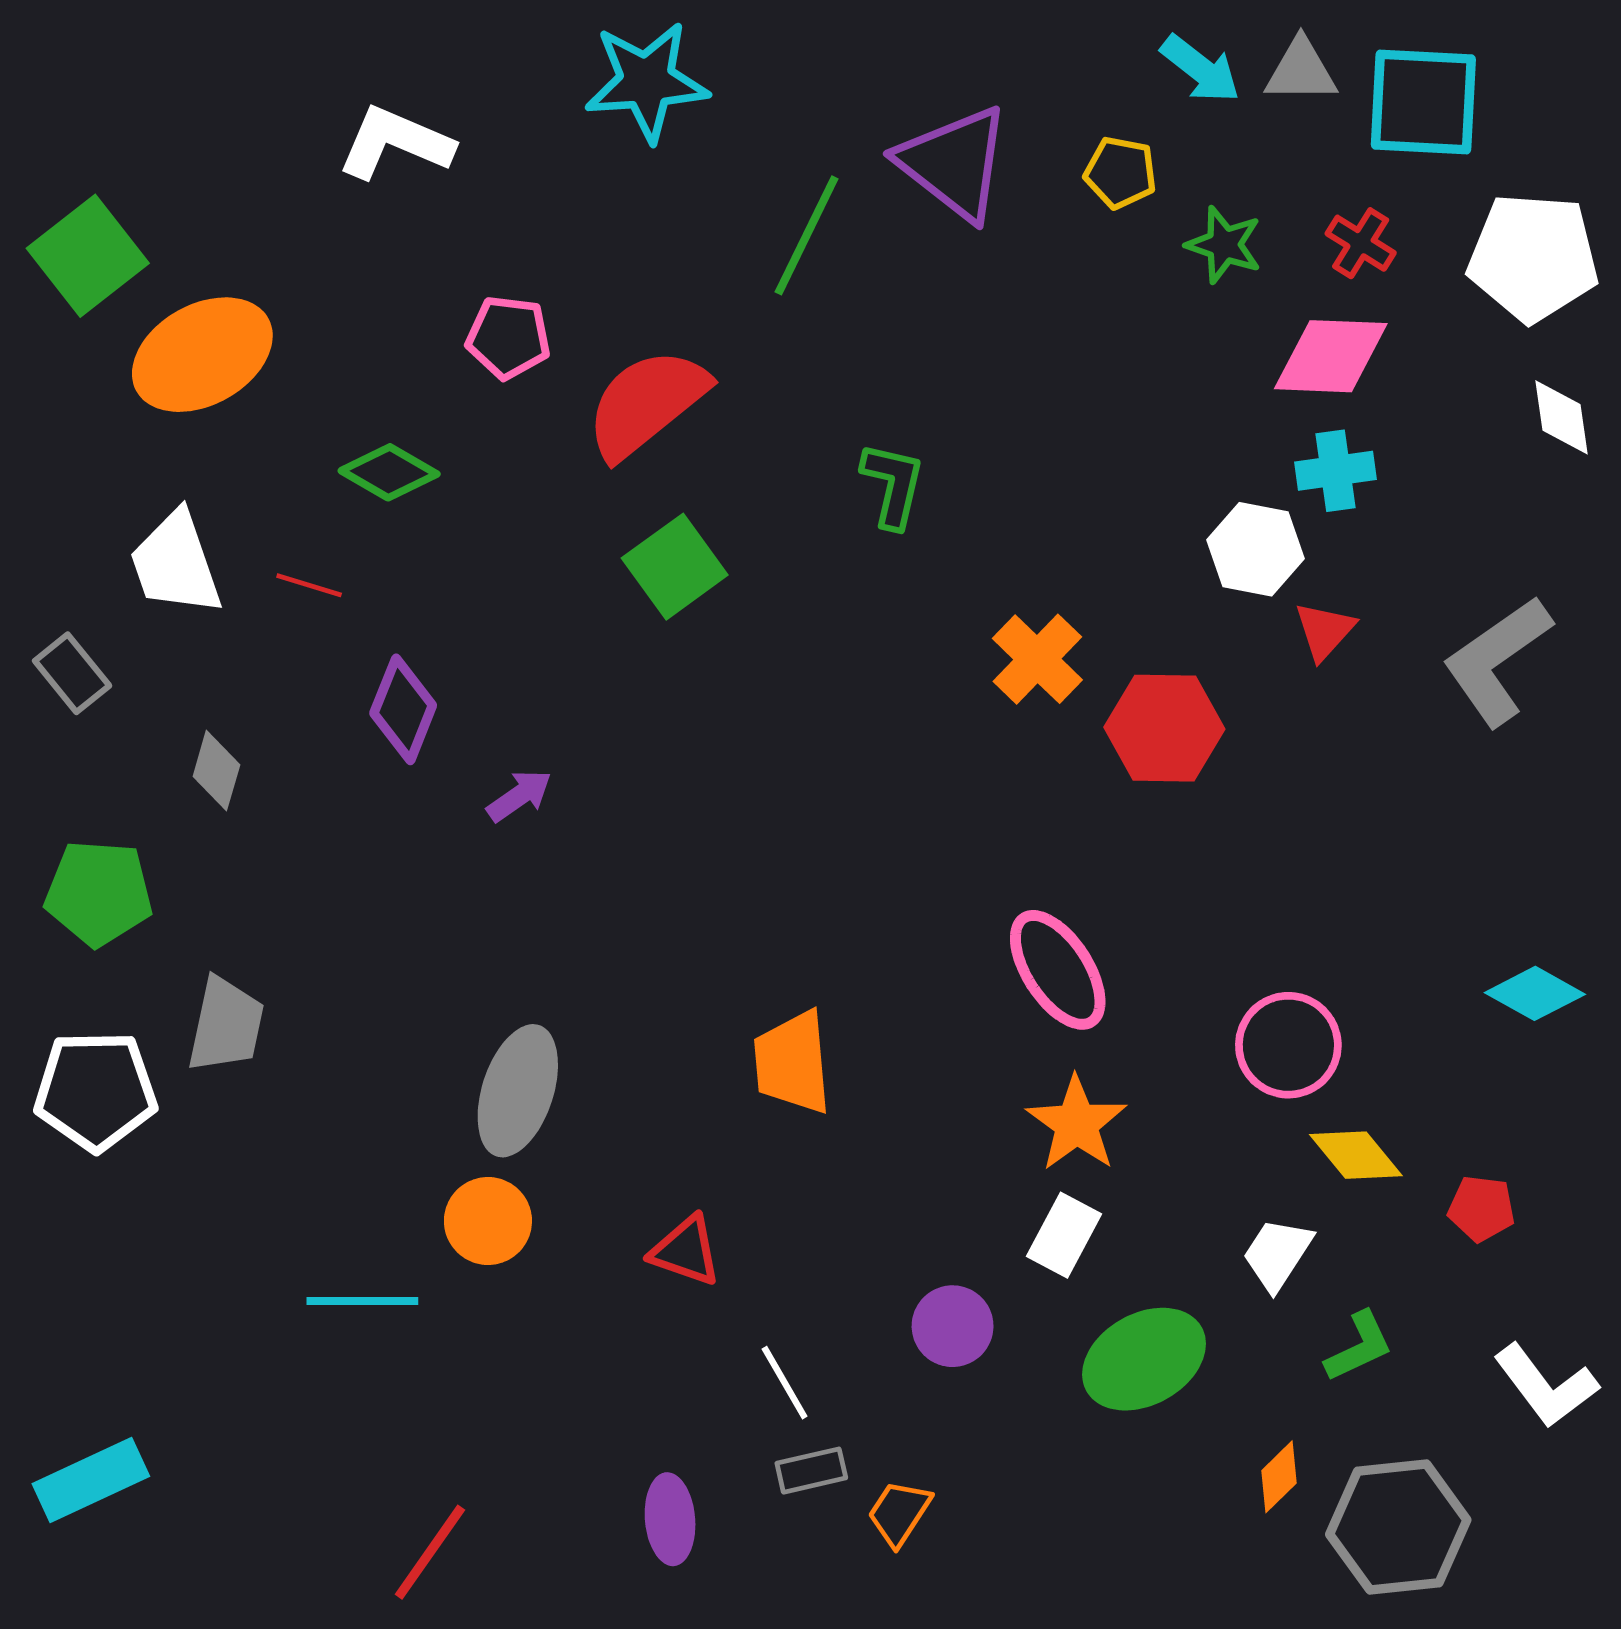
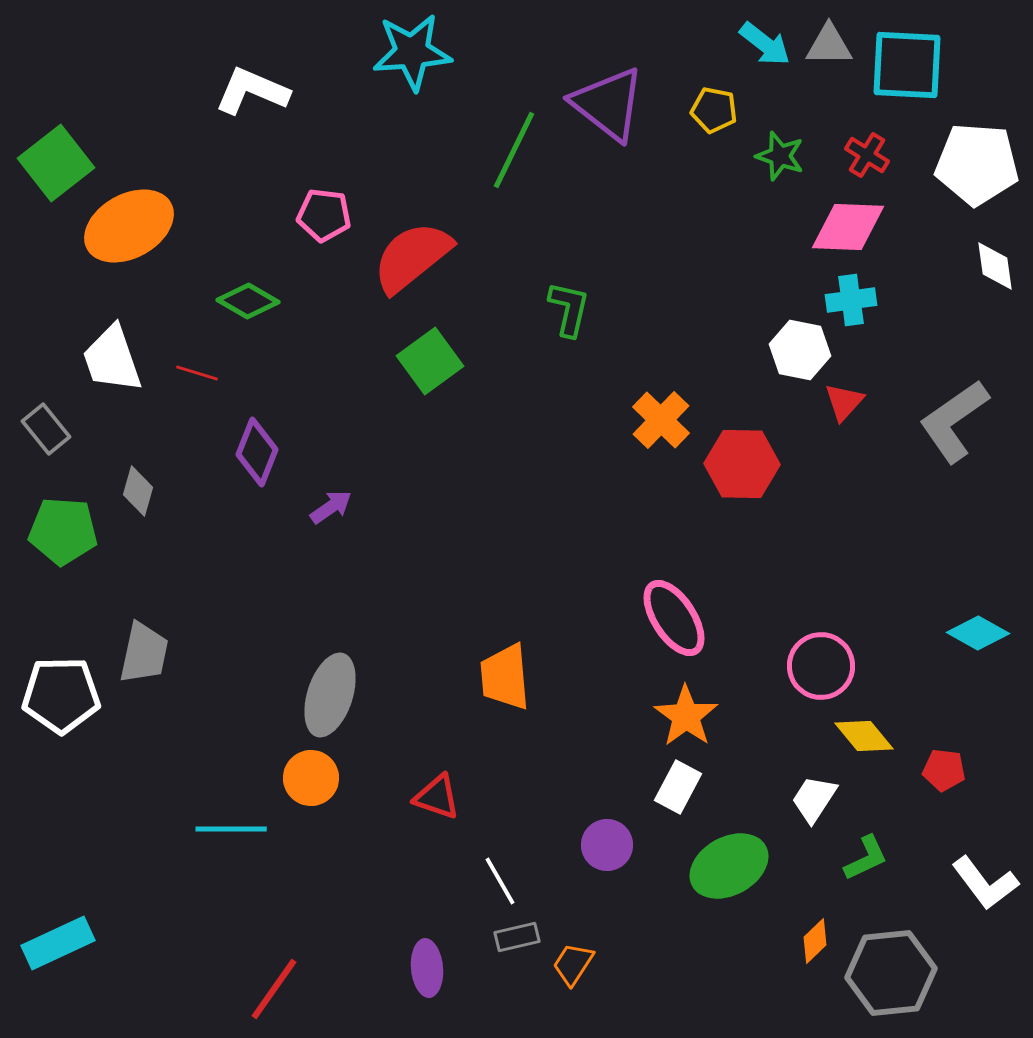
green pentagon: (99, 893) -> (63, 531), moved

